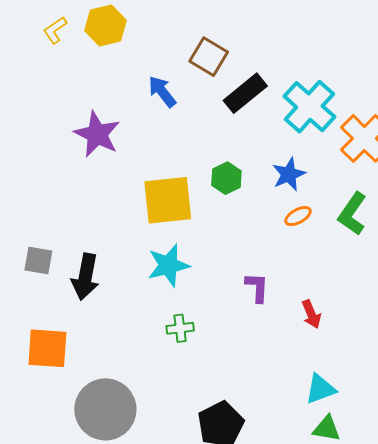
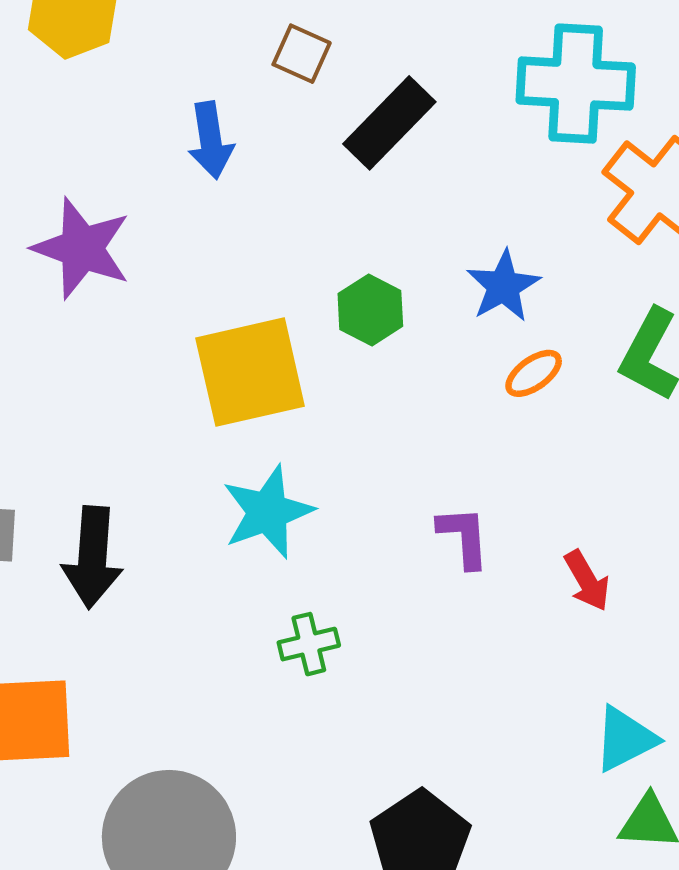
brown square: (209, 57) -> (302, 54), size x0.7
blue arrow: (162, 92) -> (211, 140), turned -144
cyan cross: (309, 107) -> (576, 84), moved, turned -32

